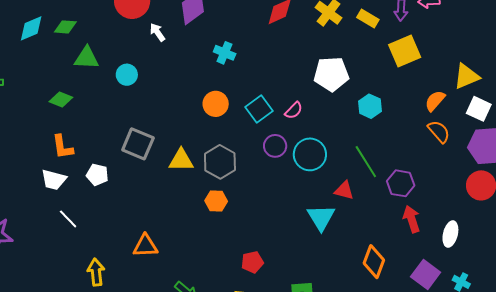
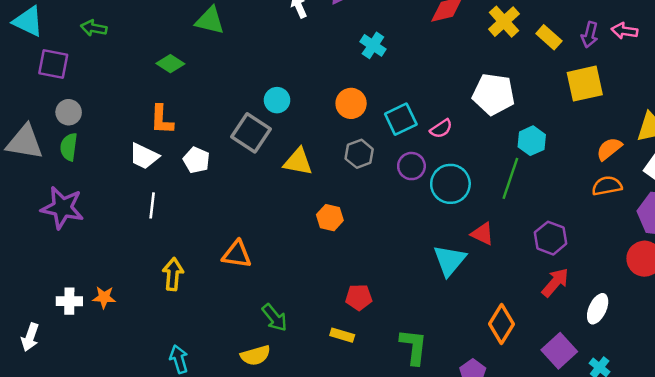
cyan circle: (127, 75) -> (277, 100), moved
orange semicircle: (439, 132) -> (607, 186), turned -70
gray hexagon: (220, 162) -> (359, 154), moved, size x0.7
green line: (366, 162) -> (510, 178), moved, turned 40
white line: (68, 219) -> (152, 205), turned 40
red arrow: (412, 219) -> (555, 282), turned 48

